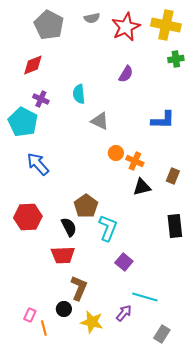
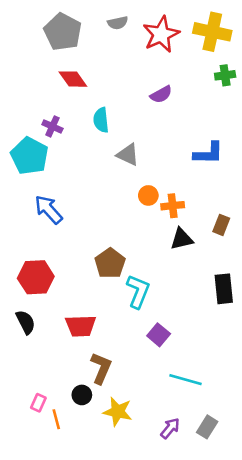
red diamond: (33, 65) -> (73, 79), moved, turned 75
purple semicircle: (126, 74) -> (161, 94), turned 30
orange cross: (135, 161) -> (173, 206), turned -30
black semicircle: (69, 227) -> (26, 322), moved
purple arrow: (124, 313) -> (170, 428), moved

